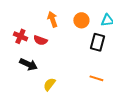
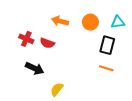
orange arrow: (52, 19) -> (60, 21), turned -56
orange line: (96, 78) -> (106, 68), moved

